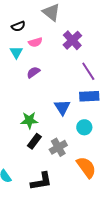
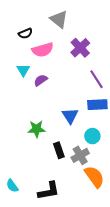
pink semicircle: (35, 42) -> (43, 50), size x1.5
cyan triangle: (16, 52) -> (23, 70), moved
black rectangle: (34, 141) -> (59, 150), moved, turned -56
gray cross: (58, 147) -> (80, 155), moved

